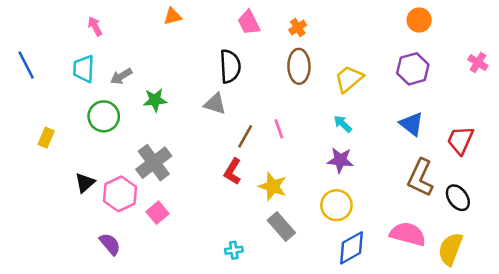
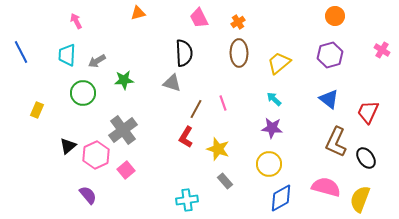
gray rectangle: (281, 226) -> (225, 181), size x0.7
cyan cross: (234, 250) -> (187, 200), size x1.5

